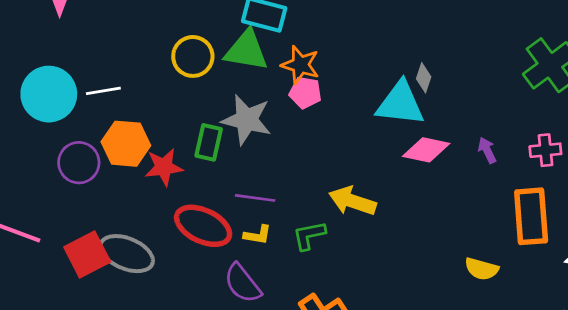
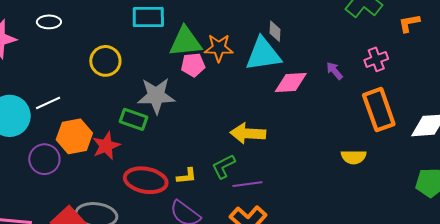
green triangle: (246, 50) -> (185, 42), moved
orange star: (300, 65) -> (219, 48), moved
green rectangle: (209, 142) -> (133, 119), turned -68
purple line: (255, 198) -> (247, 184), moved

